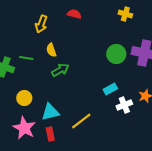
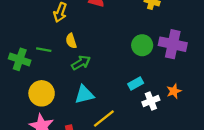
yellow circle: (24, 98) -> (42, 93), size x1.5
cyan triangle: (50, 112) -> (84, 94), moved

